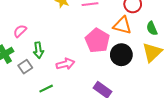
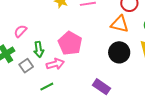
pink pentagon: (97, 41) -> (70, 43), moved
pink arrow: (65, 64) -> (55, 64), moved

